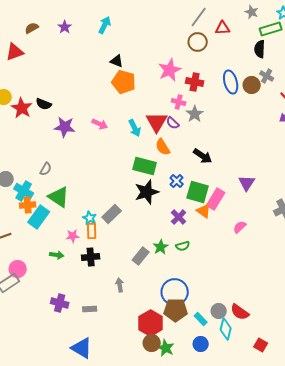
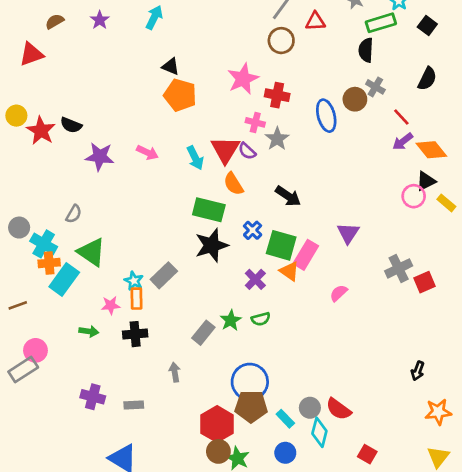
blue ellipse: (231, 82) -> (326, 116), moved

